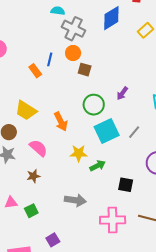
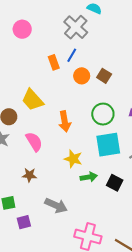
gray cross: (74, 29) -> (76, 27), moved
orange circle: (73, 53) -> (82, 76), moved
brown star: (33, 176) -> (29, 175), moved
black square: (126, 185) -> (115, 183), moved
purple square: (53, 240) -> (24, 222), moved

